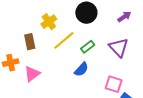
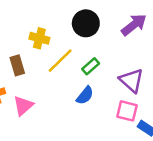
purple arrow: (124, 17) -> (134, 25), size x1.5
yellow cross: (49, 22) -> (39, 38), turned -35
purple triangle: (119, 47) -> (131, 80), moved

